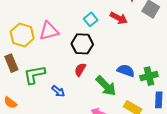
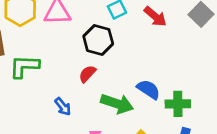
green arrow: (106, 86) -> (117, 104), turned -40
blue arrow: (58, 91) -> (63, 107), moved

